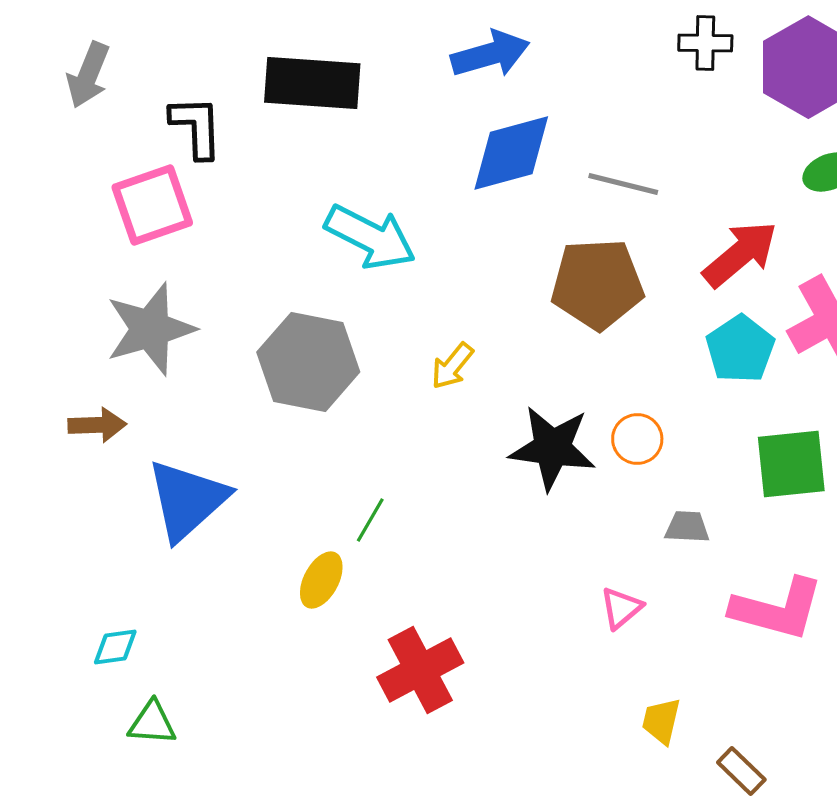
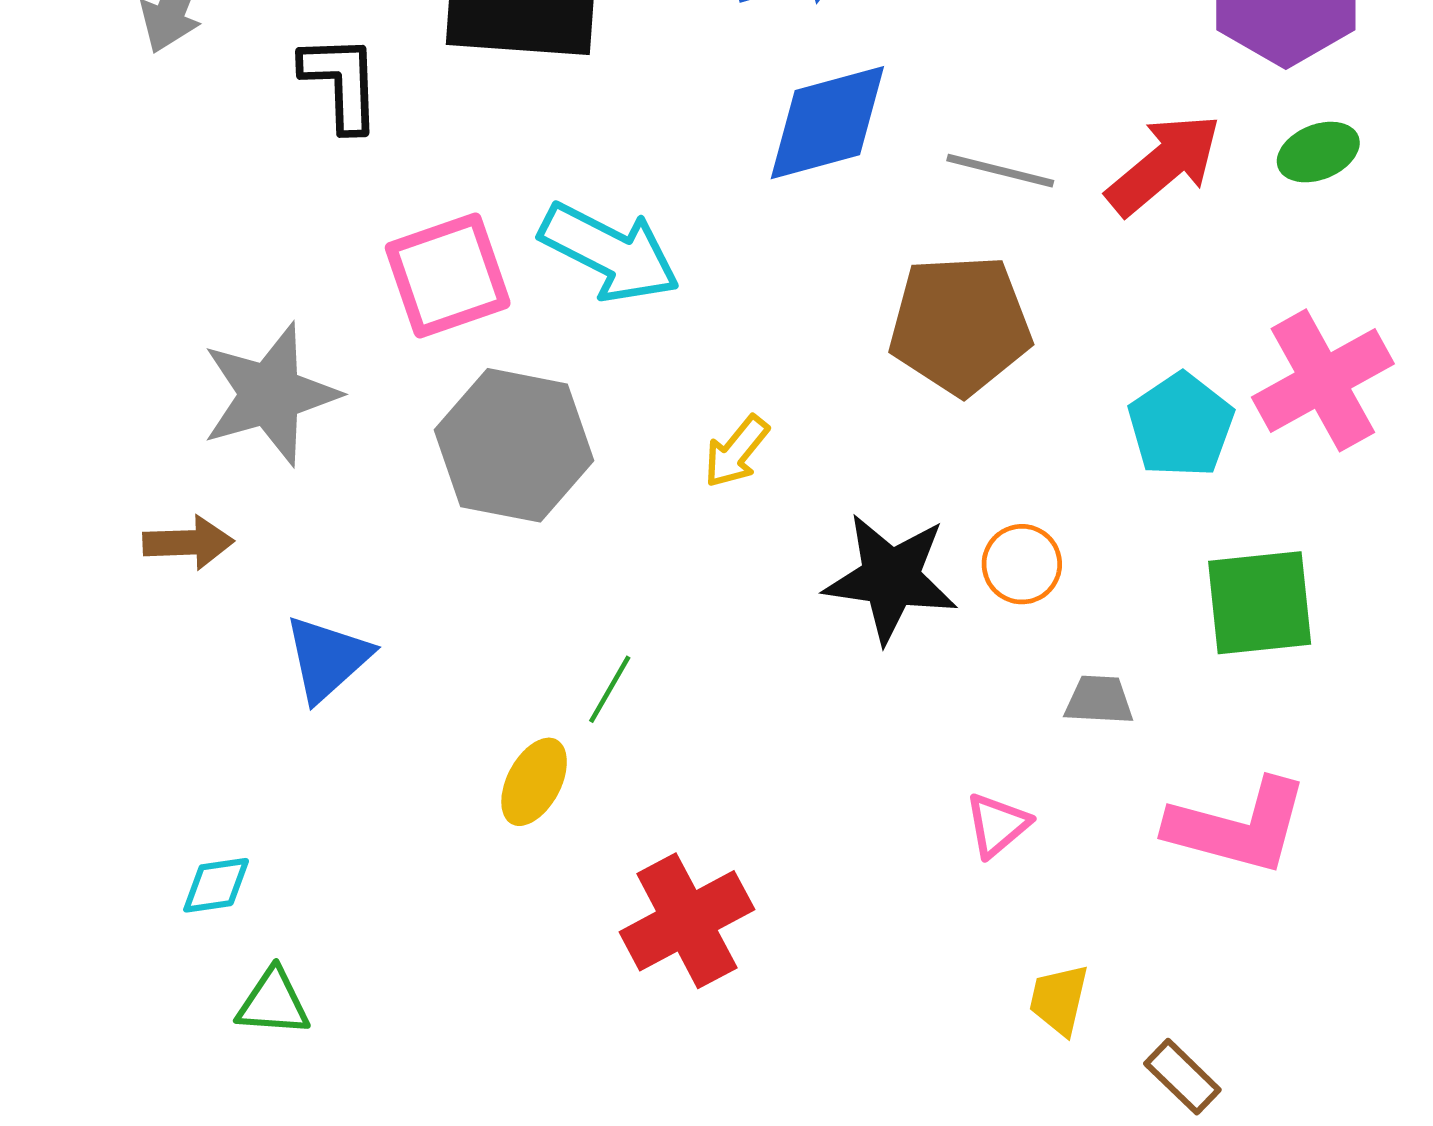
pink square: (152, 205) -> (448, 276), moved
red arrow: (740, 254) -> (1164, 164), moved
blue triangle: (187, 500) -> (327, 658), size x0.7

